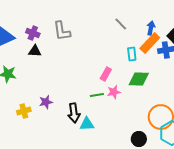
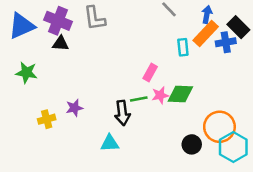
purple cross: (33, 33) -> (58, 21), size x1.5
green diamond: (139, 79) -> (180, 94), moved
black arrow: (74, 113) -> (122, 113), moved
cyan triangle: (87, 124) -> (110, 143), moved
black circle: (139, 139) -> (192, 144), moved

